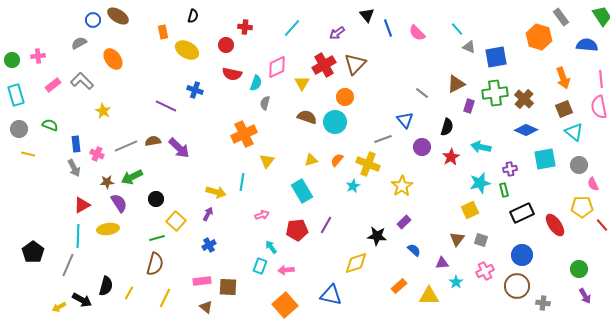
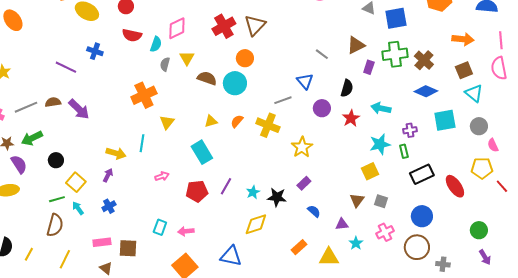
orange arrow: (563, 78) -> (463, 39), turned -65
yellow triangle: (302, 83) -> (187, 58), moved
cyan star: (353, 186) -> (253, 192), moved
cyan arrow: (271, 247) -> (78, 208), moved

